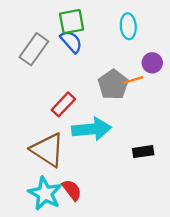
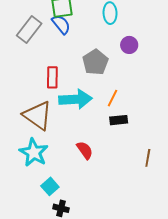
orange line: (133, 80) -> (112, 98), moved, turned -48
red rectangle: (63, 104) -> (52, 77), turned -45
red semicircle: (72, 190) -> (85, 150), moved

